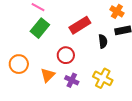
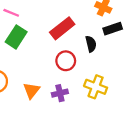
red circle: (66, 55) -> (66, 61), moved
purple cross: (72, 80) -> (60, 93), turned -32

